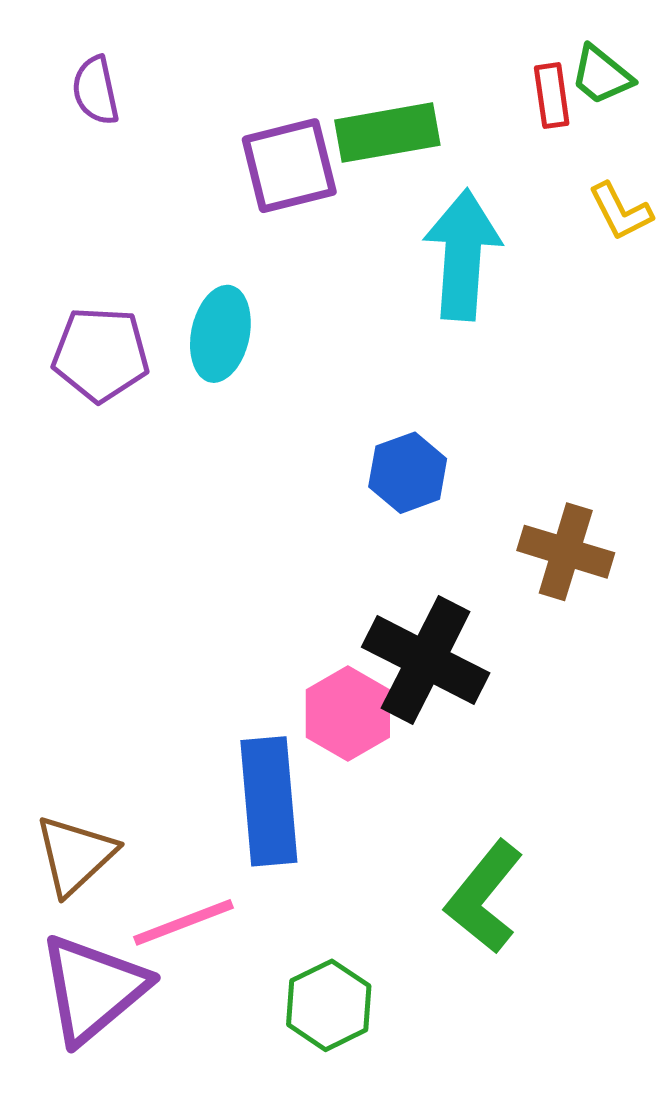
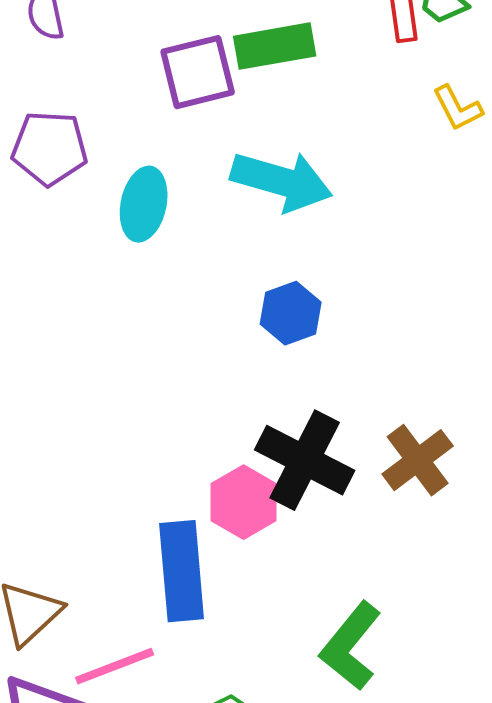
cyan arrow: (463, 255) -> (282, 181), moved, turned 102
purple pentagon: (101, 354) -> (50, 148), moved
brown cross: (566, 552) -> (418, 460), moved, turned 36

